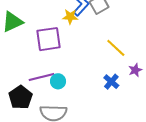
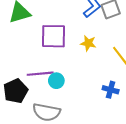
yellow star: (70, 17) -> (88, 43), moved
blue cross: (111, 82) -> (111, 90), turned -35

